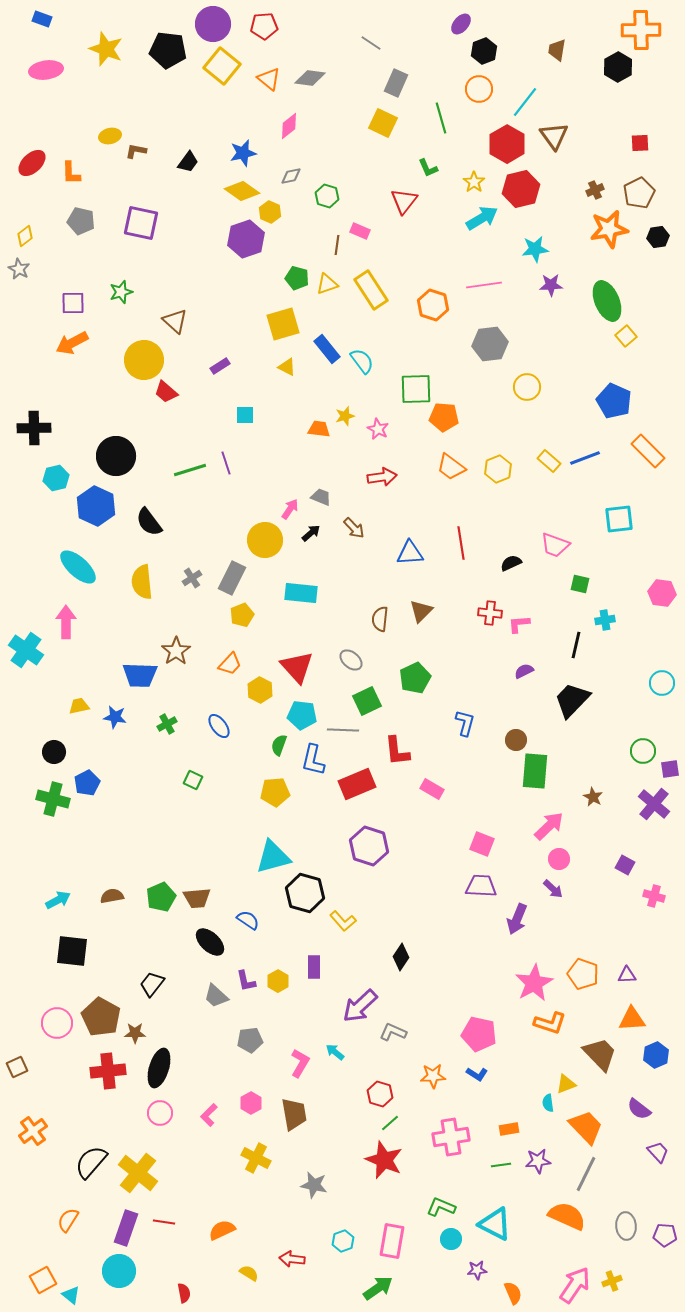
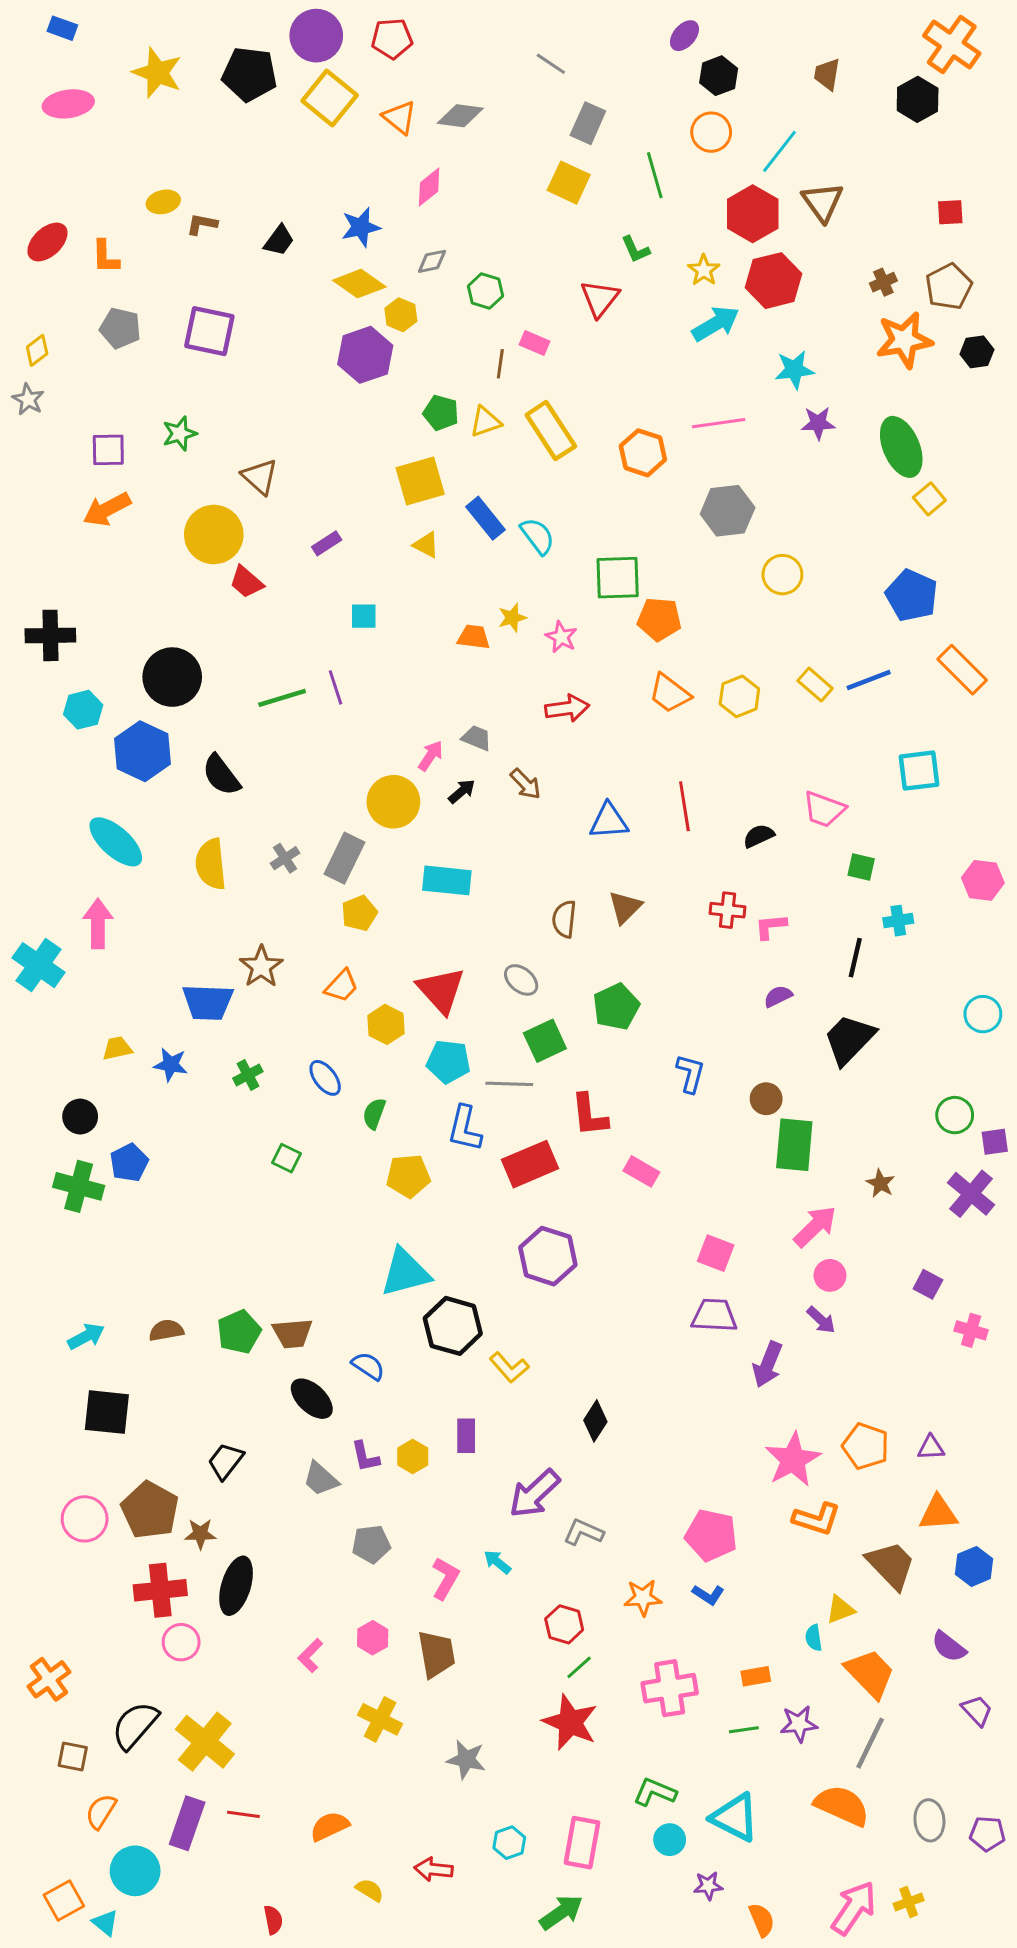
orange cross: (641, 30) -> (952, 45), turned 36
green semicircle: (279, 745) -> (374, 1114), moved
brown square: (17, 1067) -> (73, 1756), moved, turned 35
pink circle: (160, 1113) -> (181, 1642), moved
cyan circle: (119, 1271) -> (135, 1871), moved

